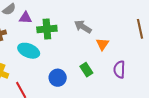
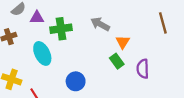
cyan ellipse: (29, 51) -> (42, 53), turned 45
green rectangle: (86, 70) -> (117, 61), moved

